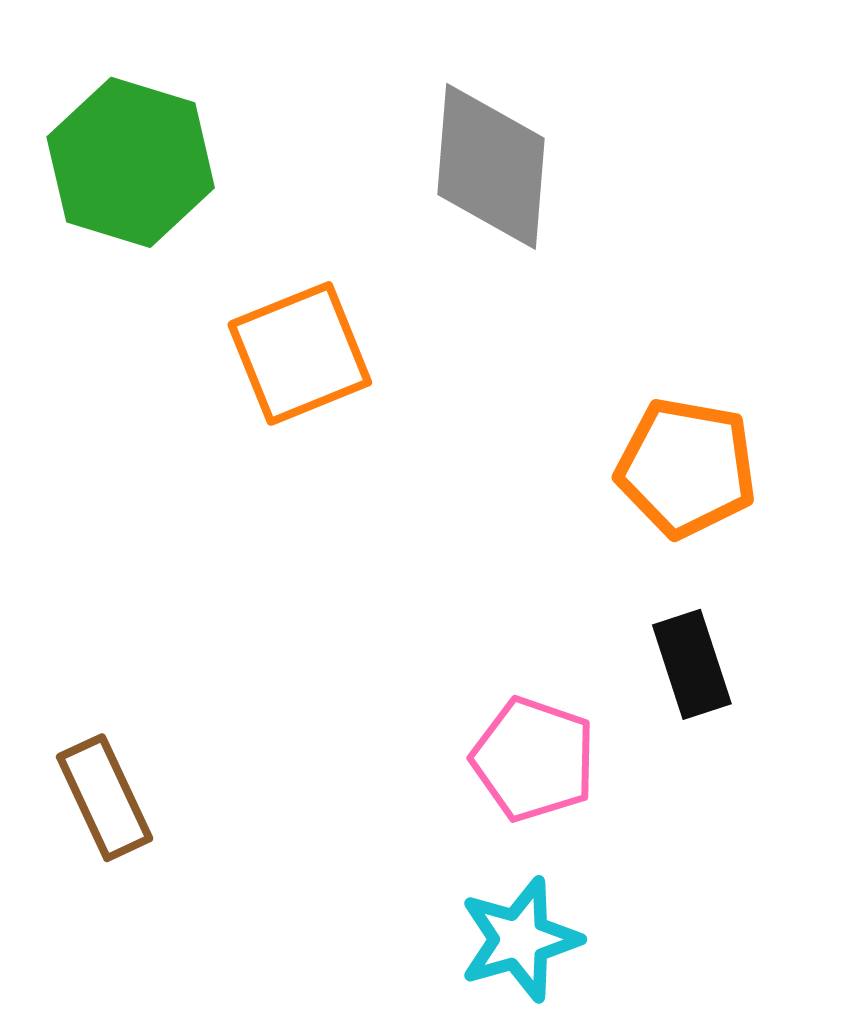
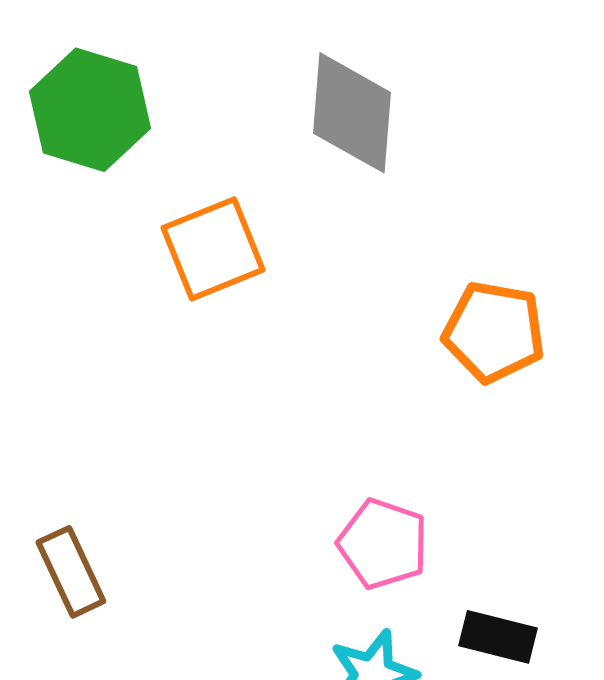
black rectangle: (692, 664) -> (498, 637), moved, turned -58

